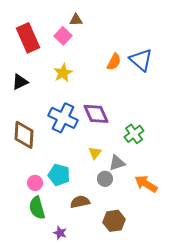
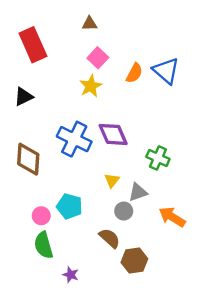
pink square: (63, 36) -> (98, 58), moved
yellow star: (63, 73) -> (91, 86), moved
green cross: (134, 134) -> (158, 158), turned -30
brown semicircle: (80, 202) -> (110, 238), moved, turned 54

